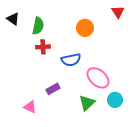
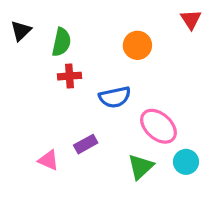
black triangle: (13, 19) -> (21, 31), turned 40
pink triangle: (30, 107) -> (48, 160), moved

